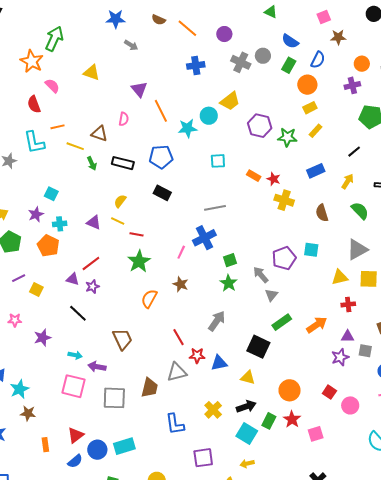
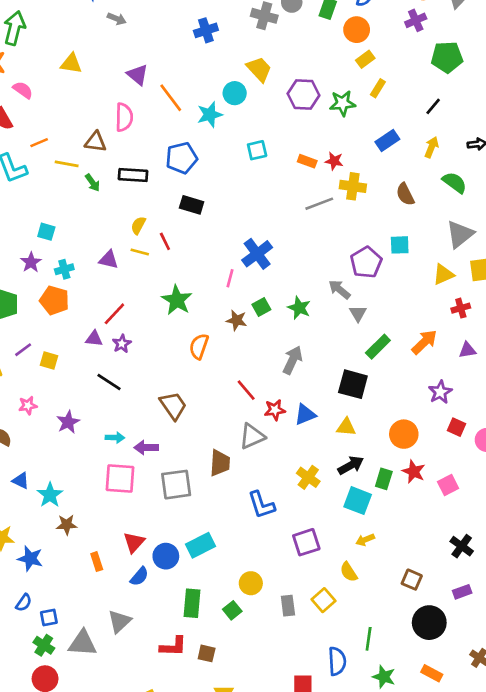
yellow trapezoid: (230, 101) -> (259, 69), turned -85
pink semicircle: (124, 119) -> (124, 117), size x1.5
gray line: (215, 208) -> (319, 204), moved
red line: (136, 234) -> (165, 241), moved, turned 64
green square: (230, 260) -> (261, 307), moved
purple star: (340, 357) -> (440, 392), moved

